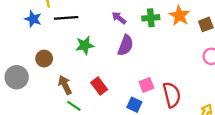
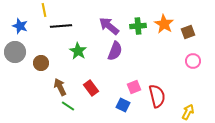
purple arrow: (119, 18) -> (109, 26), size x1.5
blue star: (33, 19) -> (20, 26), moved
green star: (85, 45) -> (78, 51), turned -30
gray circle: (17, 77) -> (15, 52), moved

